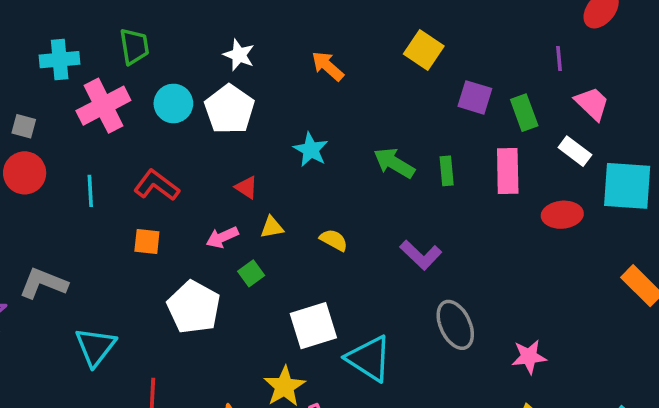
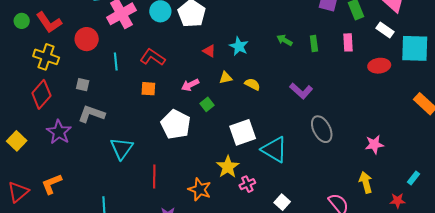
gray square: (24, 126) -> (83, 85), moved
cyan star: (311, 150) -> (239, 46), moved
green arrow: (394, 163) -> (285, 40), size x0.7
pink rectangle: (508, 171) -> (348, 42), size x0.7
red circle: (25, 173) -> (87, 39), moved
red triangle: (246, 187) -> (209, 51), moved
yellow triangle: (272, 227) -> (226, 78), moved
pink star: (529, 357) -> (374, 144), moved

